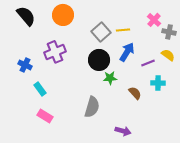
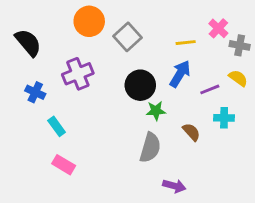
black semicircle: (26, 16) -> (28, 43), moved
yellow line: (123, 30) -> (186, 43), moved
gray square: (101, 32) -> (128, 37), moved
gray semicircle: (92, 107) -> (150, 148), moved

